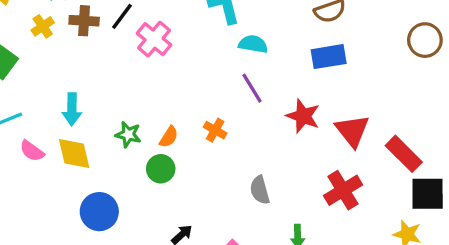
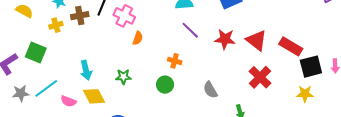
yellow cross: (43, 26) -> (56, 25), turned 32
orange semicircle: (169, 137) -> (138, 38), moved
green circle: (161, 169) -> (165, 85), moved

